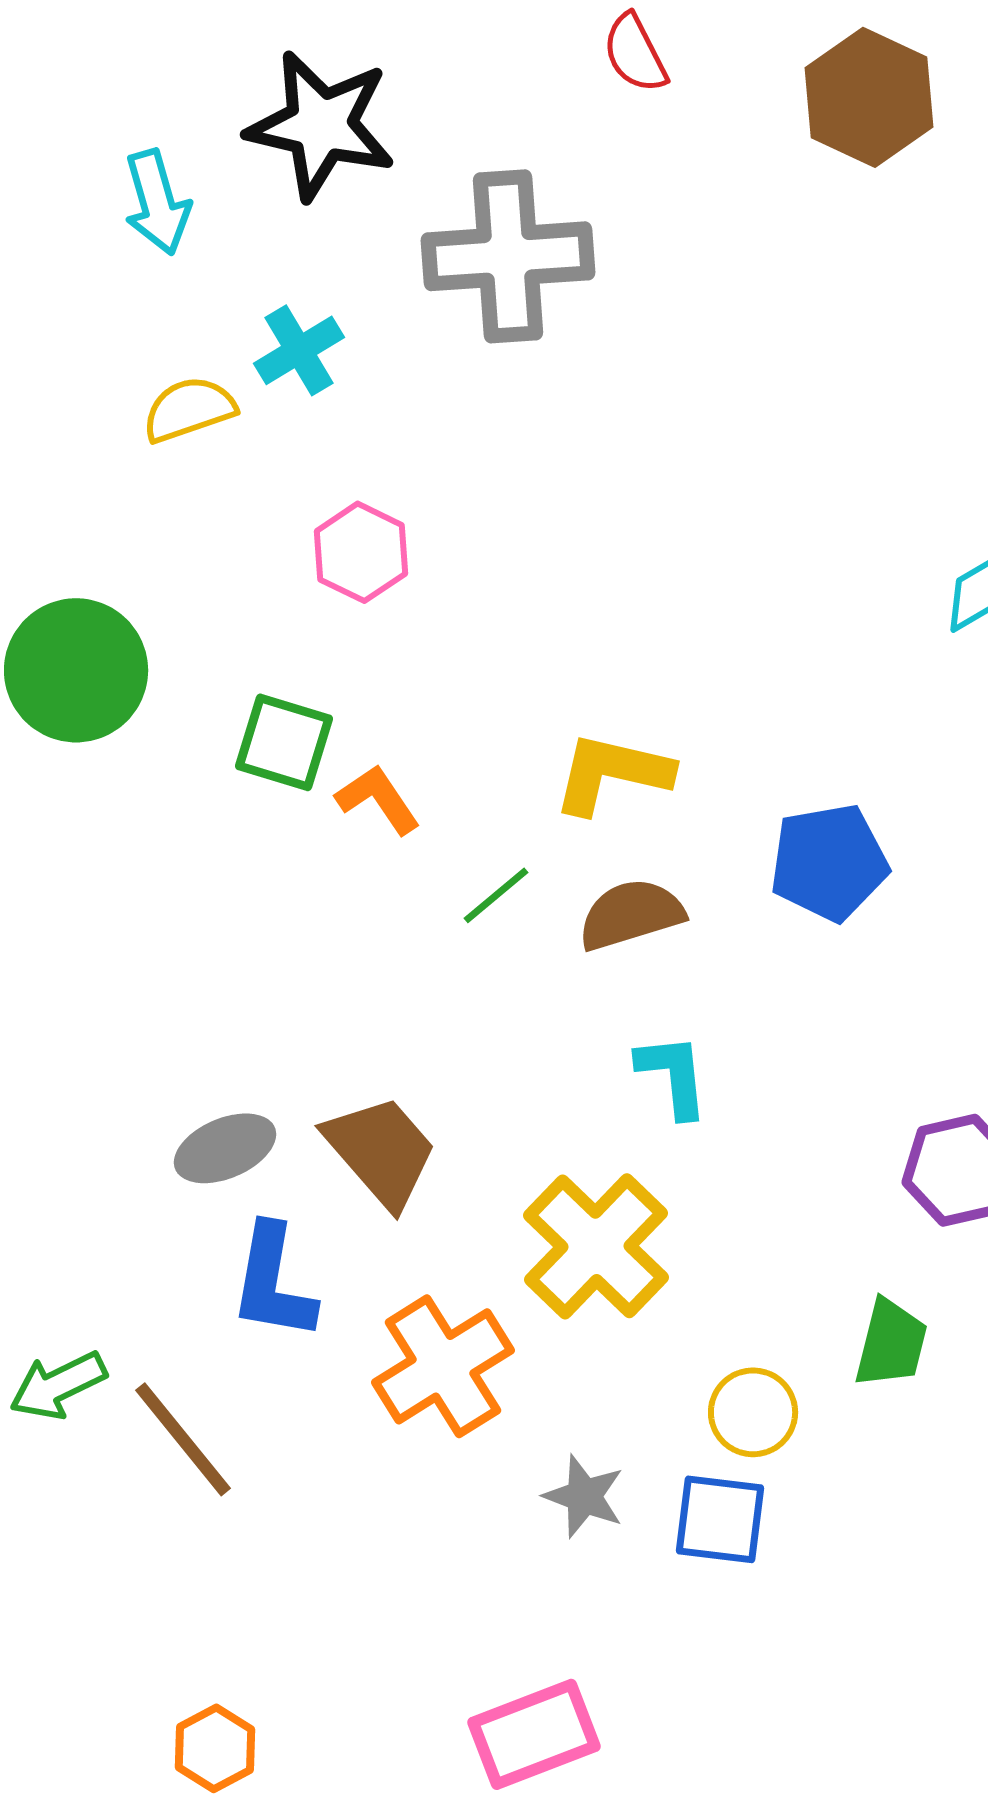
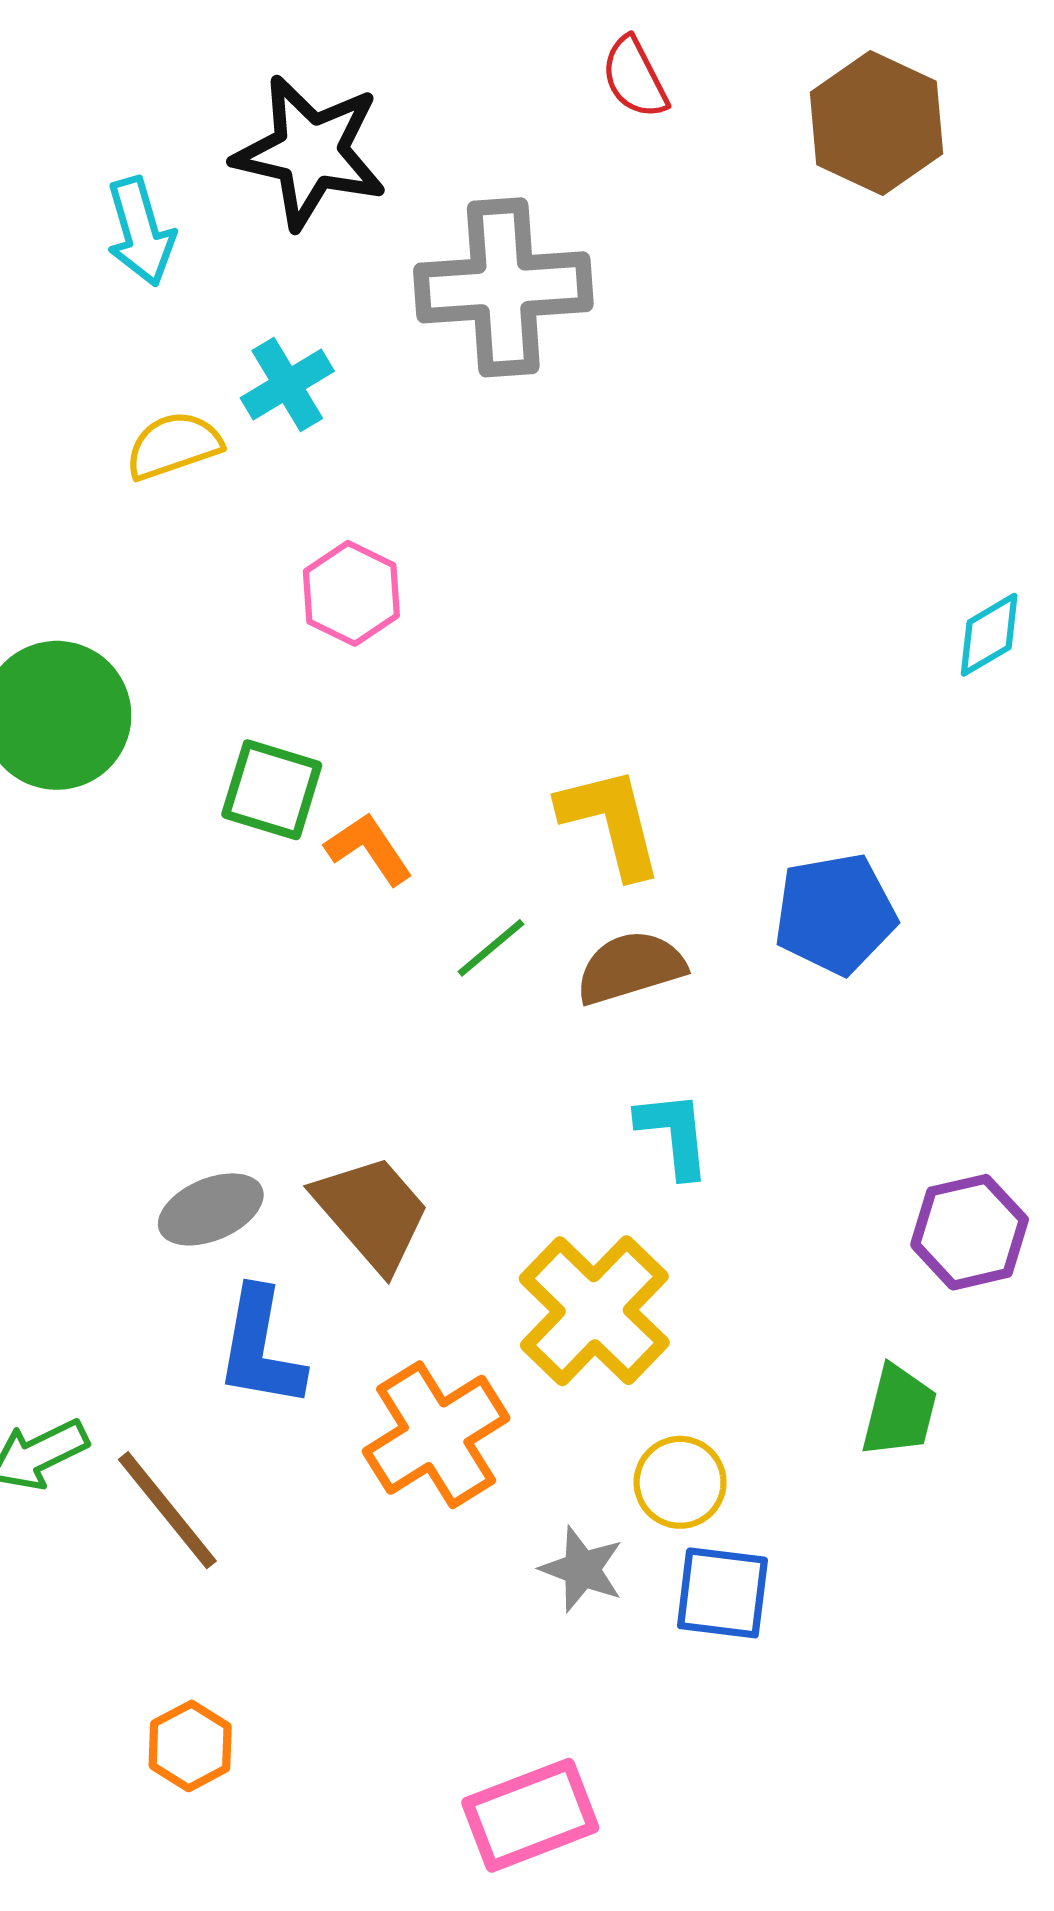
yellow L-shape: (612, 773) -> (611, 822), turned 63
yellow circle: (753, 1412) -> (680, 1482), moved
orange hexagon: (215, 1748) -> (190, 1746), moved

